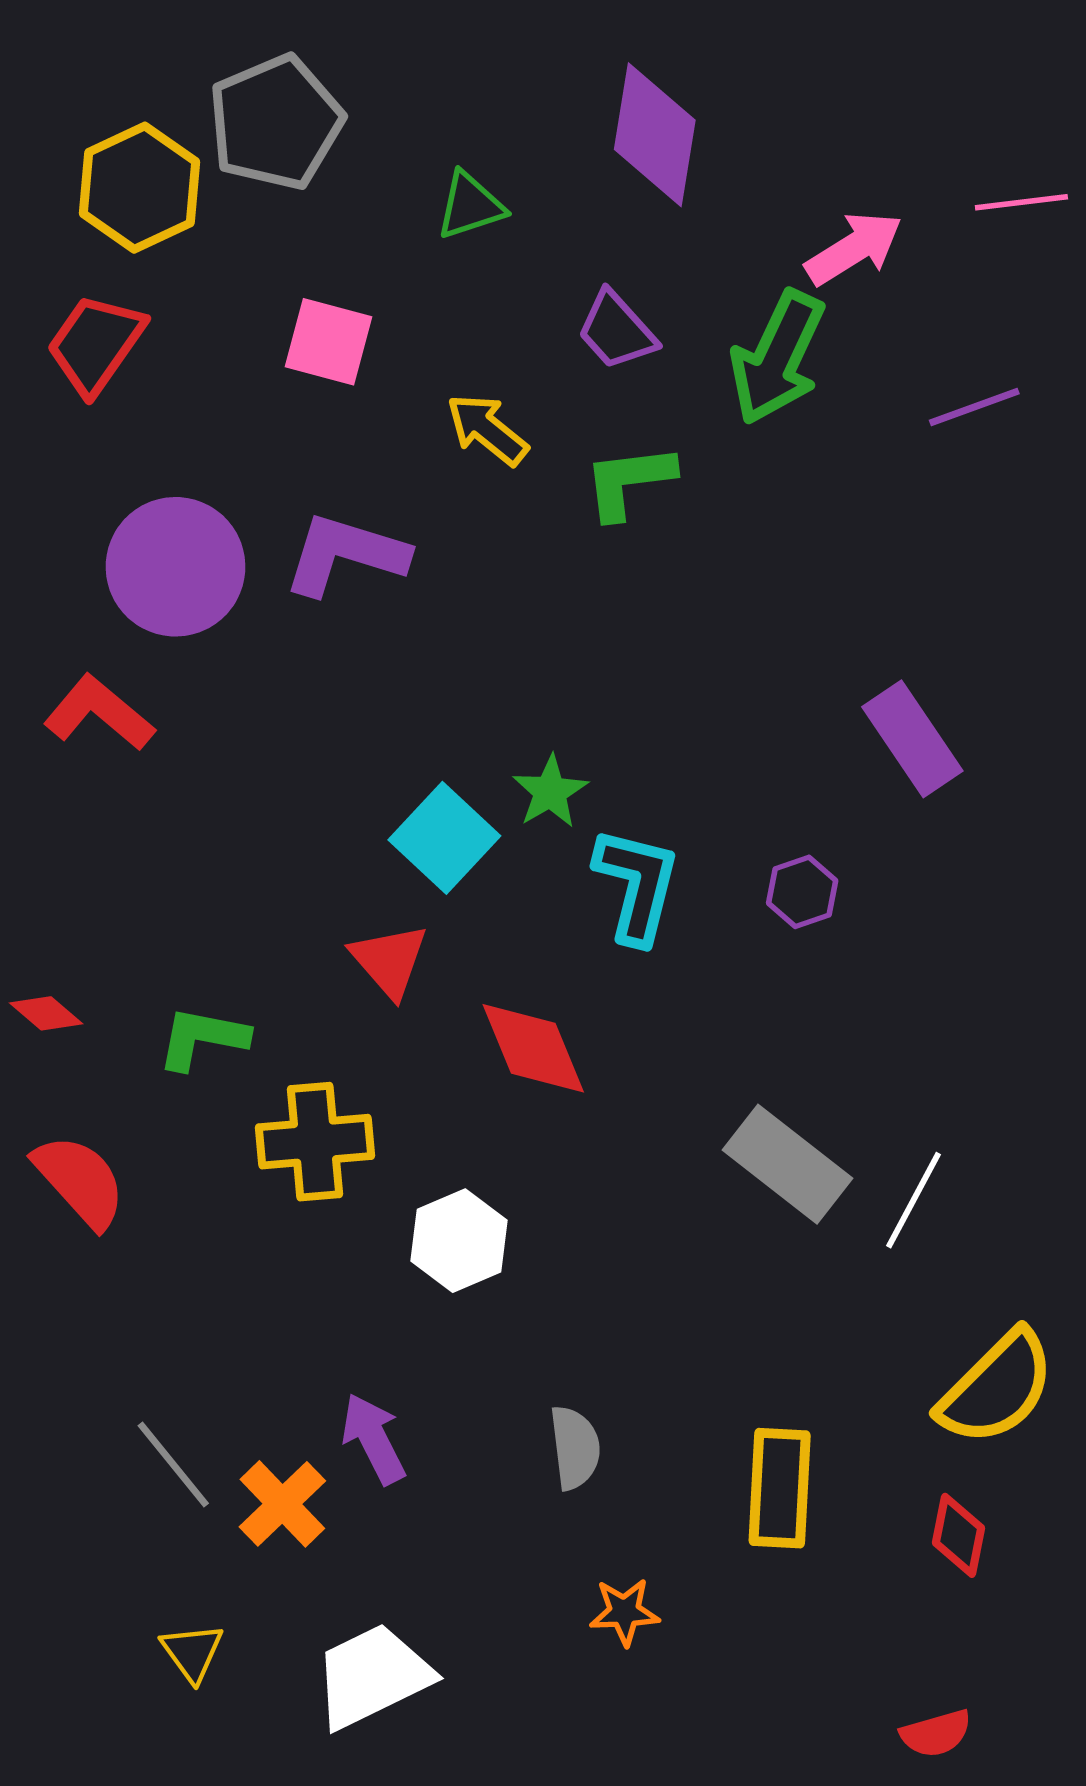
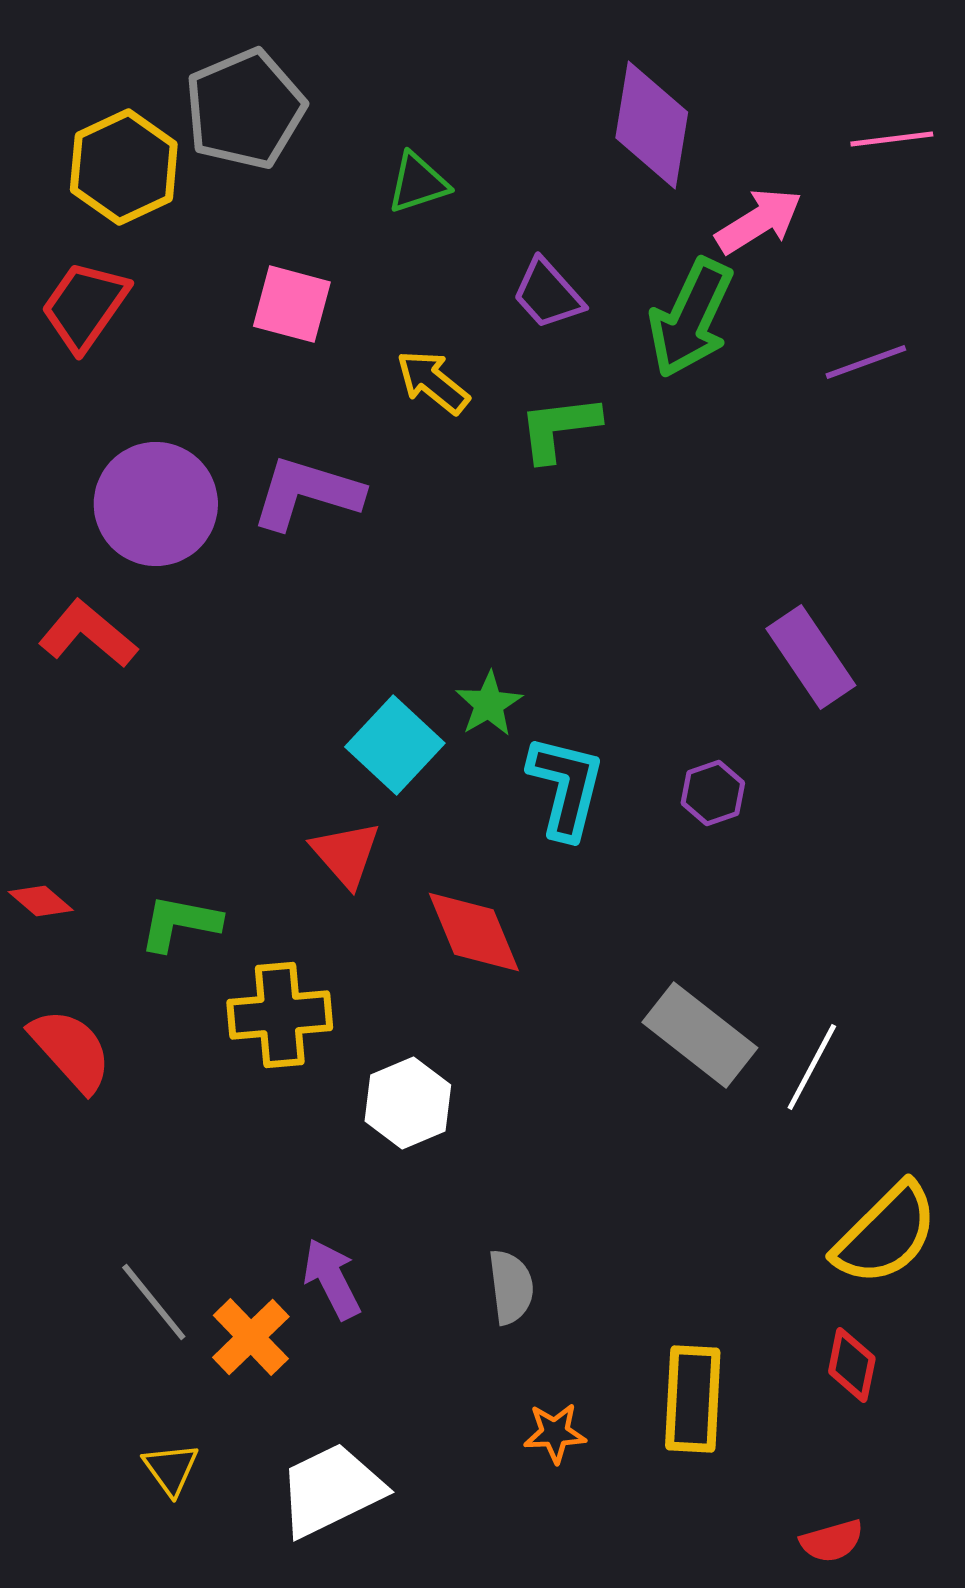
purple diamond: (655, 135) -> (652, 125), moved
pink line: (1021, 202) -> (892, 139), moved
yellow rectangle: (780, 1488) -> (693, 1399), moved

